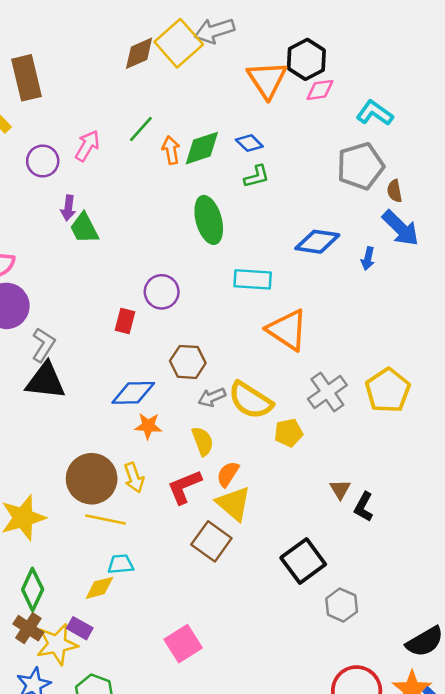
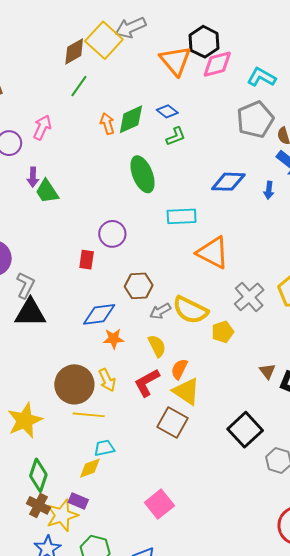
pink diamond: (320, 90) -> (217, 64), size x1.4
green line: (141, 129) -> (79, 86), moved

